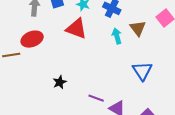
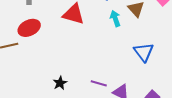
black star: (60, 82) -> (60, 83), moved

